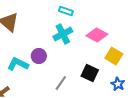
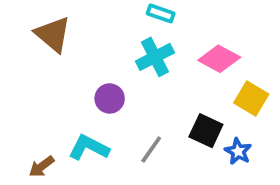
cyan L-shape: (18, 64) -> (89, 148), moved
blue star: (118, 84) -> (238, 151), moved

